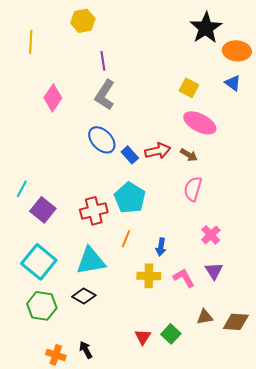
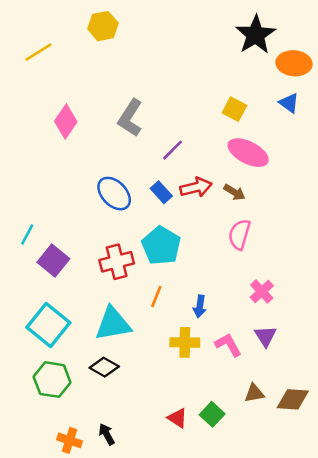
yellow line: (31, 42) -> (38, 52), turned 55
purple line: (103, 61) -> (172, 150), moved, turned 54
blue ellipse: (102, 140) -> (114, 194), moved
red triangle: (143, 337) -> (177, 418), turned -30

